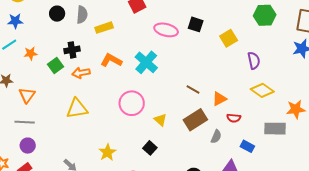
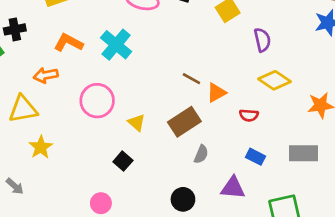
orange arrow: (81, 73) -> (46, 75), moved
brown line: (193, 89) -> (191, 79), moved
red semicircle: (234, 118) -> (249, 115), moved
gray rectangle: (275, 129) -> (303, 153), moved
gray semicircle: (216, 137) -> (201, 154), moved
yellow star: (107, 152) -> (41, 147), moved

